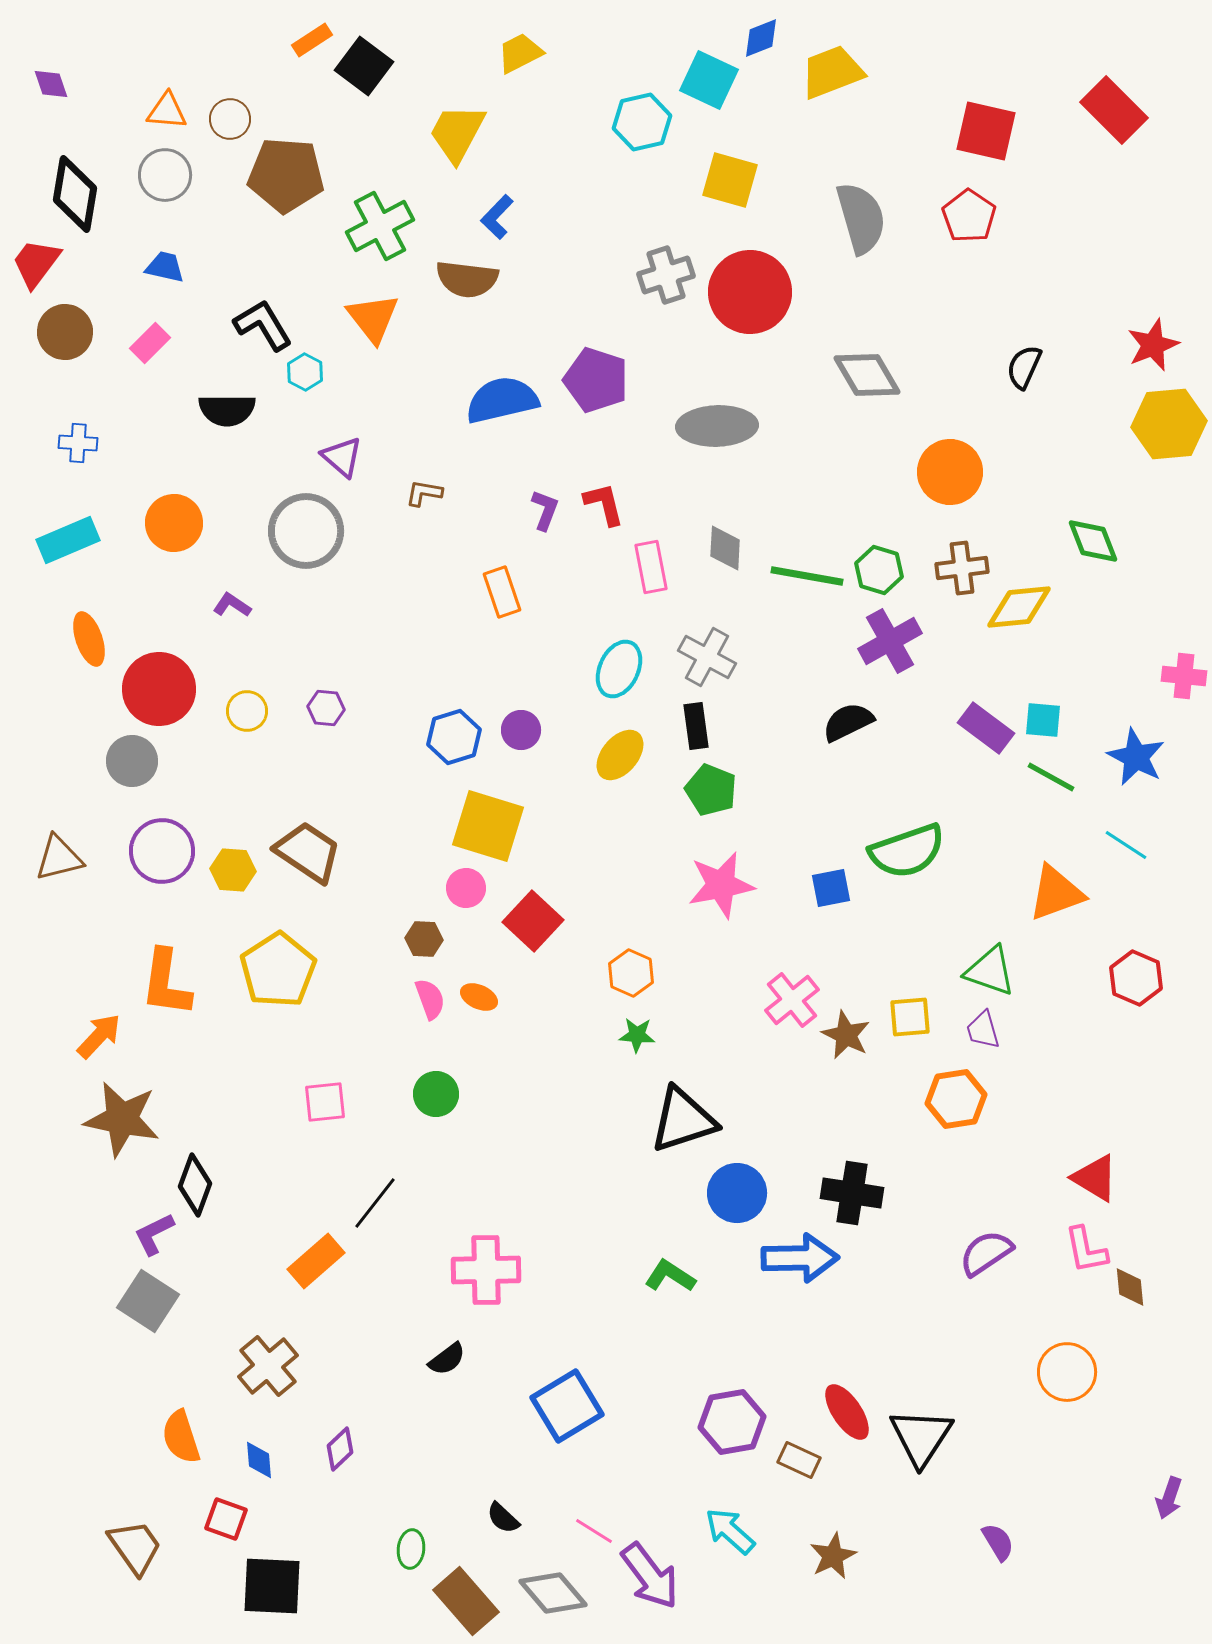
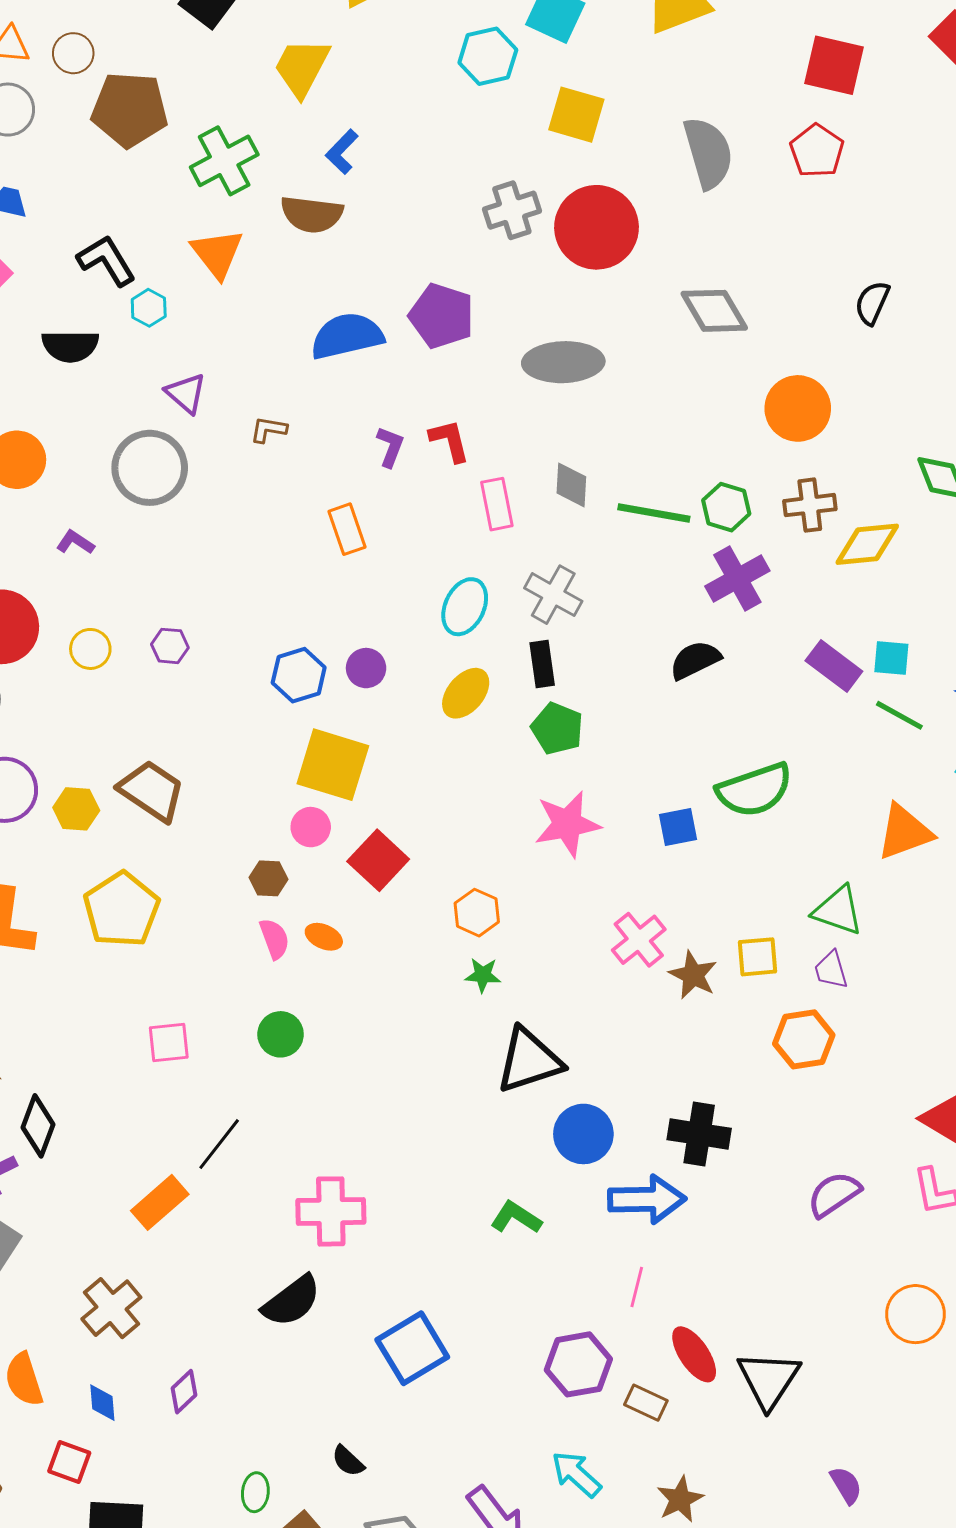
black semicircle: (447, 1359) -> (292, 1301), size x1.6
pink line: (594, 1531) -> (637, 1287), moved, turned 72

